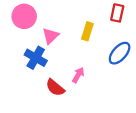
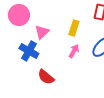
pink arrow: (78, 75) -> (74, 51), moved

